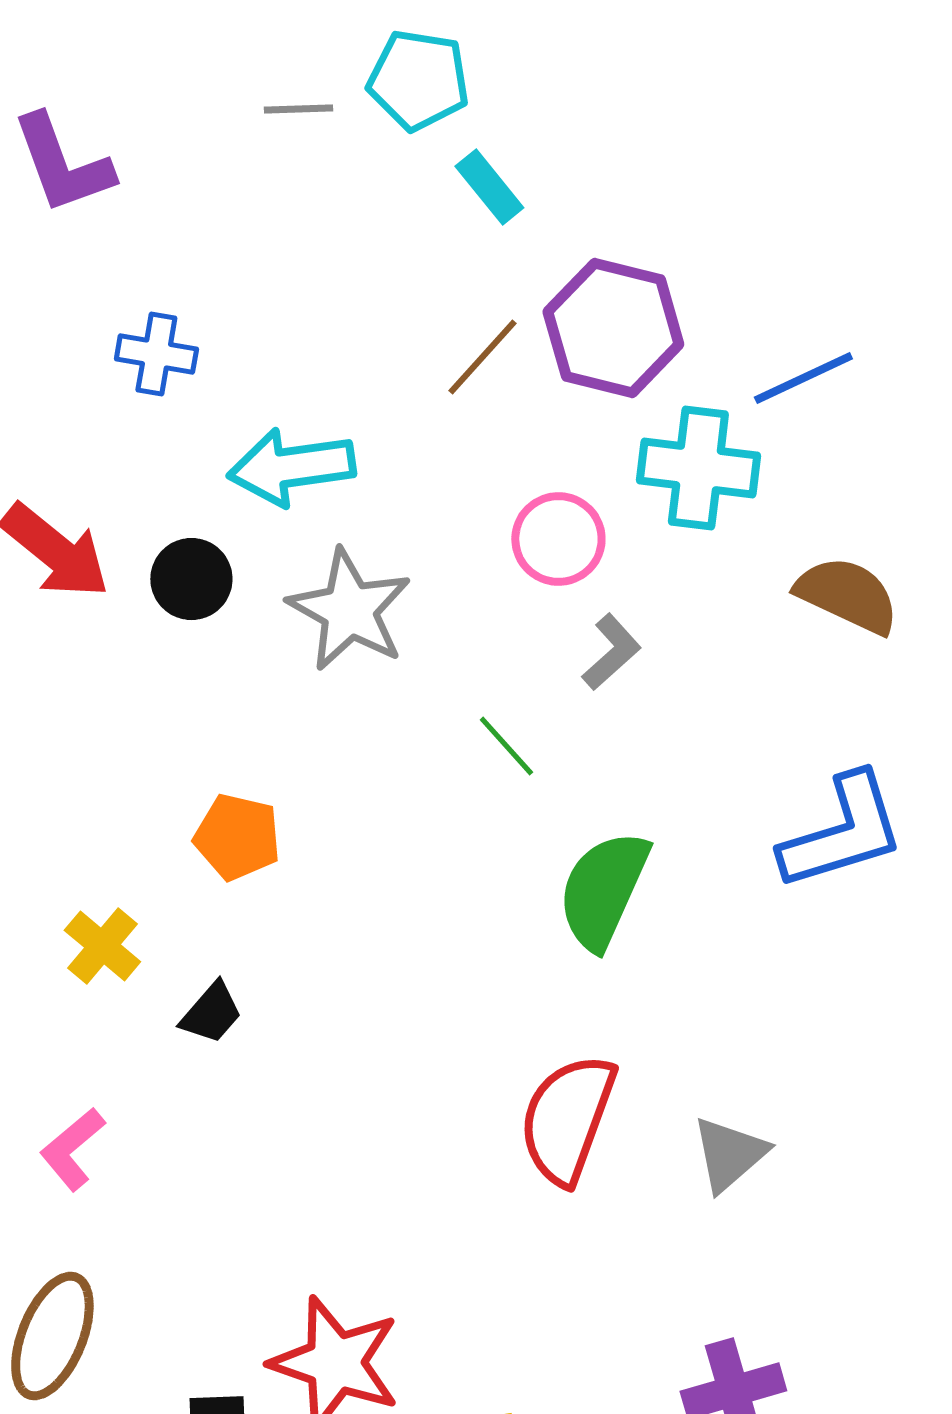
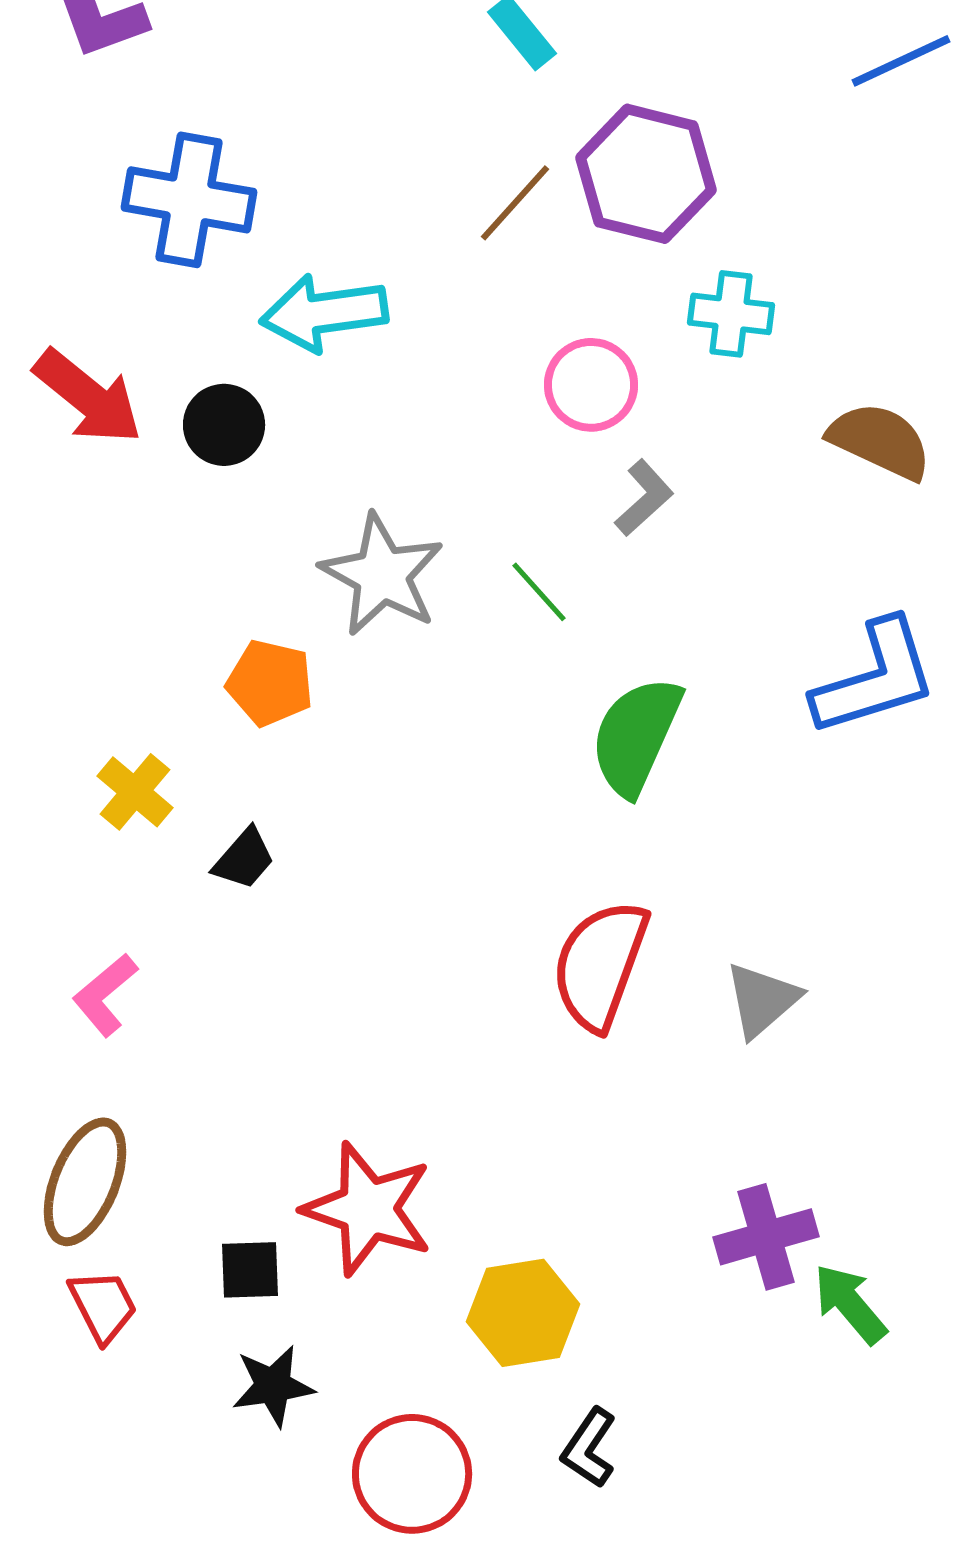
blue cross: (156, 354) -> (189, 200), size x1.6
blue line: (803, 378) -> (901, 61), moved
cyan cross: (698, 468) -> (731, 314), size x0.7
gray star: (349, 610) -> (382, 575), moved

